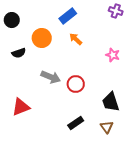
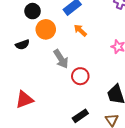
black circle: (12, 20) -> (33, 11), moved
gray arrow: (51, 77) -> (61, 59), moved, turned 36

